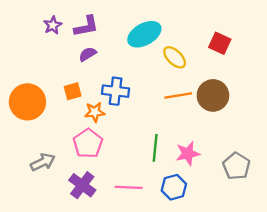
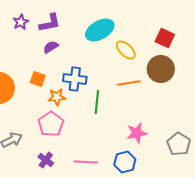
orange square: (73, 91) -> (38, 79), turned 35
brown circle: (213, 95) -> (161, 69), moved
green line: (155, 148) -> (97, 102), moved
purple cross: (82, 185) -> (46, 160), size x0.7

